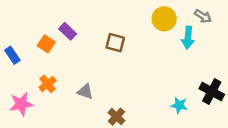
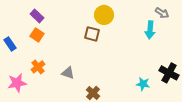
yellow circle: (164, 19) -> (104, 15), moved
purple rectangle: (68, 31) -> (37, 16), moved

